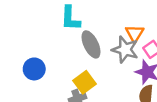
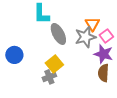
gray star: (125, 50) -> (85, 37), turned -30

